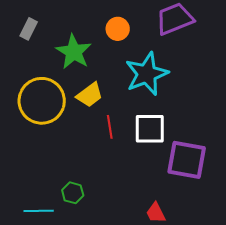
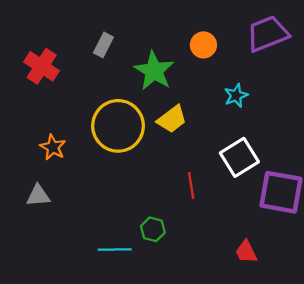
cyan star: (147, 74) -> (236, 96), size x0.5
red line: (110, 127) -> (191, 185), moved
white square: (150, 129) -> (239, 157), turned -32

